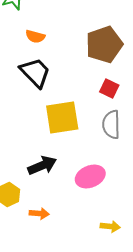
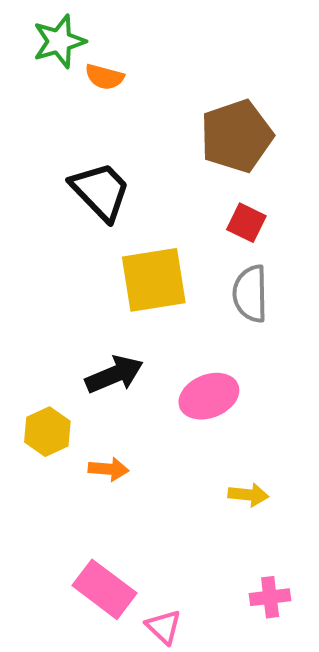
orange semicircle: (35, 36) -> (104, 77), moved

